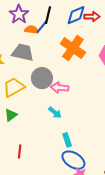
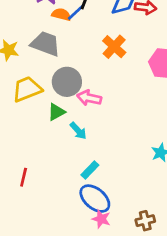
orange cross: (73, 48) -> (114, 47), size x0.7
green triangle: (11, 115) -> (56, 112), moved
cyan rectangle: (67, 140) -> (90, 170), turned 56

